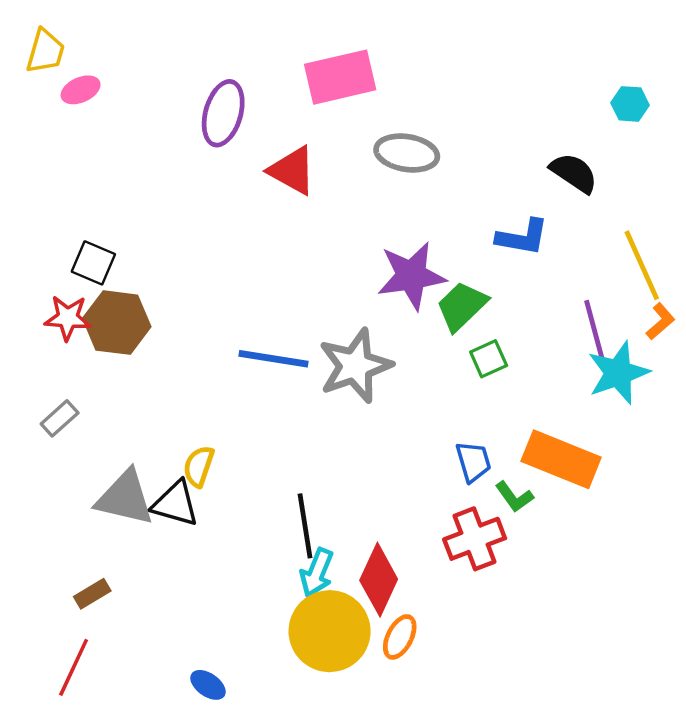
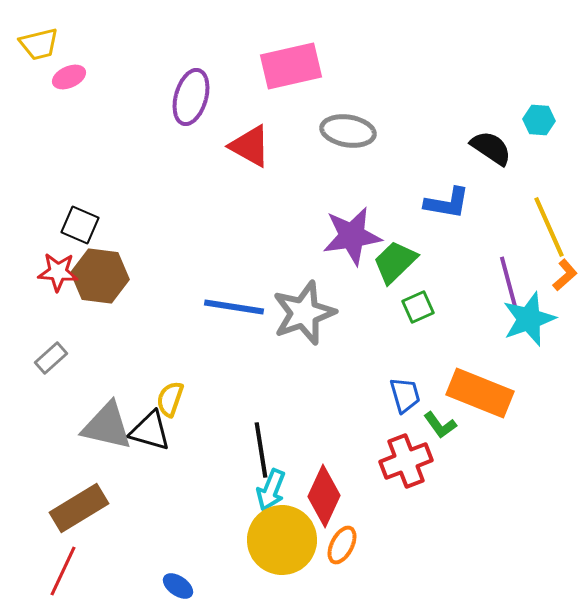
yellow trapezoid: (45, 51) -> (39, 44), turned 60
cyan hexagon: (630, 104) -> (539, 120), moved
brown rectangle: (92, 594) -> (79, 508), size x1.8

